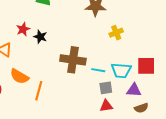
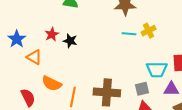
brown cross: (73, 60) -> (107, 92), moved
cyan line: (98, 70) -> (129, 34), moved

